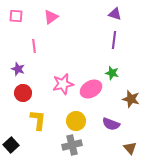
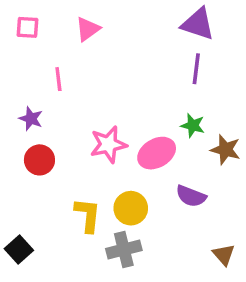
purple triangle: (115, 14) -> (198, 24), size x1.5
brown star: (131, 99) -> (225, 150), moved
yellow L-shape: (38, 120) -> (88, 215), moved
purple semicircle: (111, 124) -> (191, 196), moved

